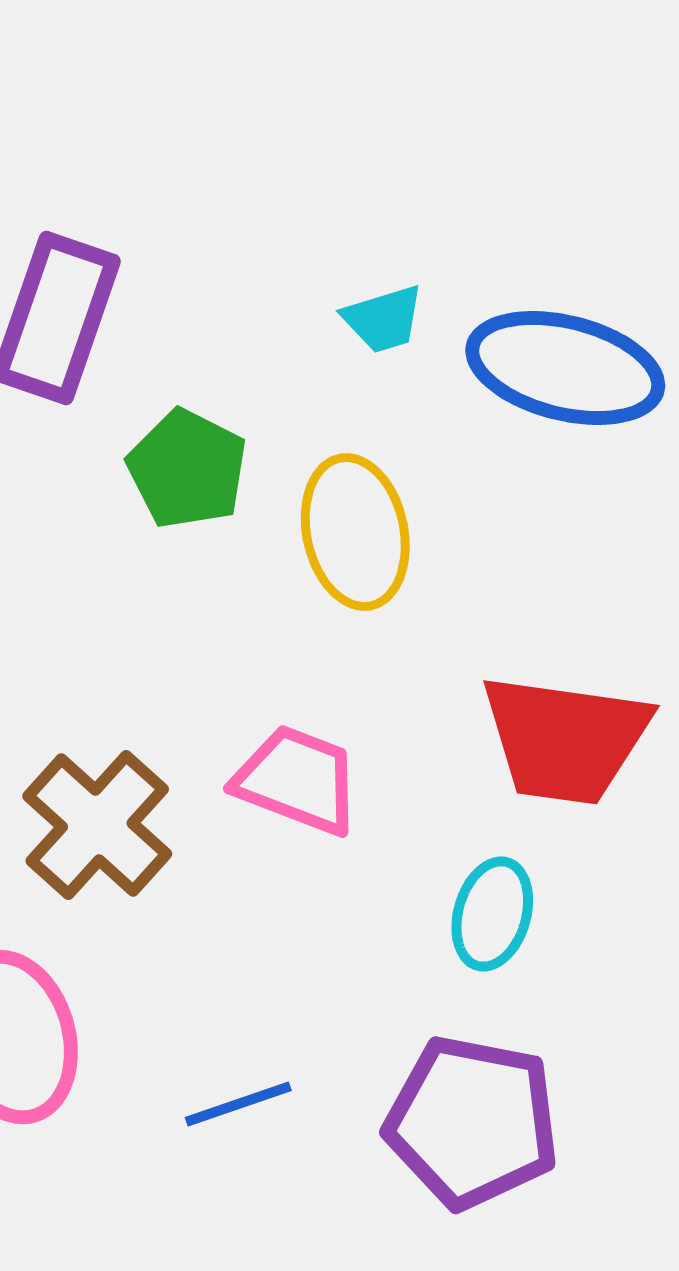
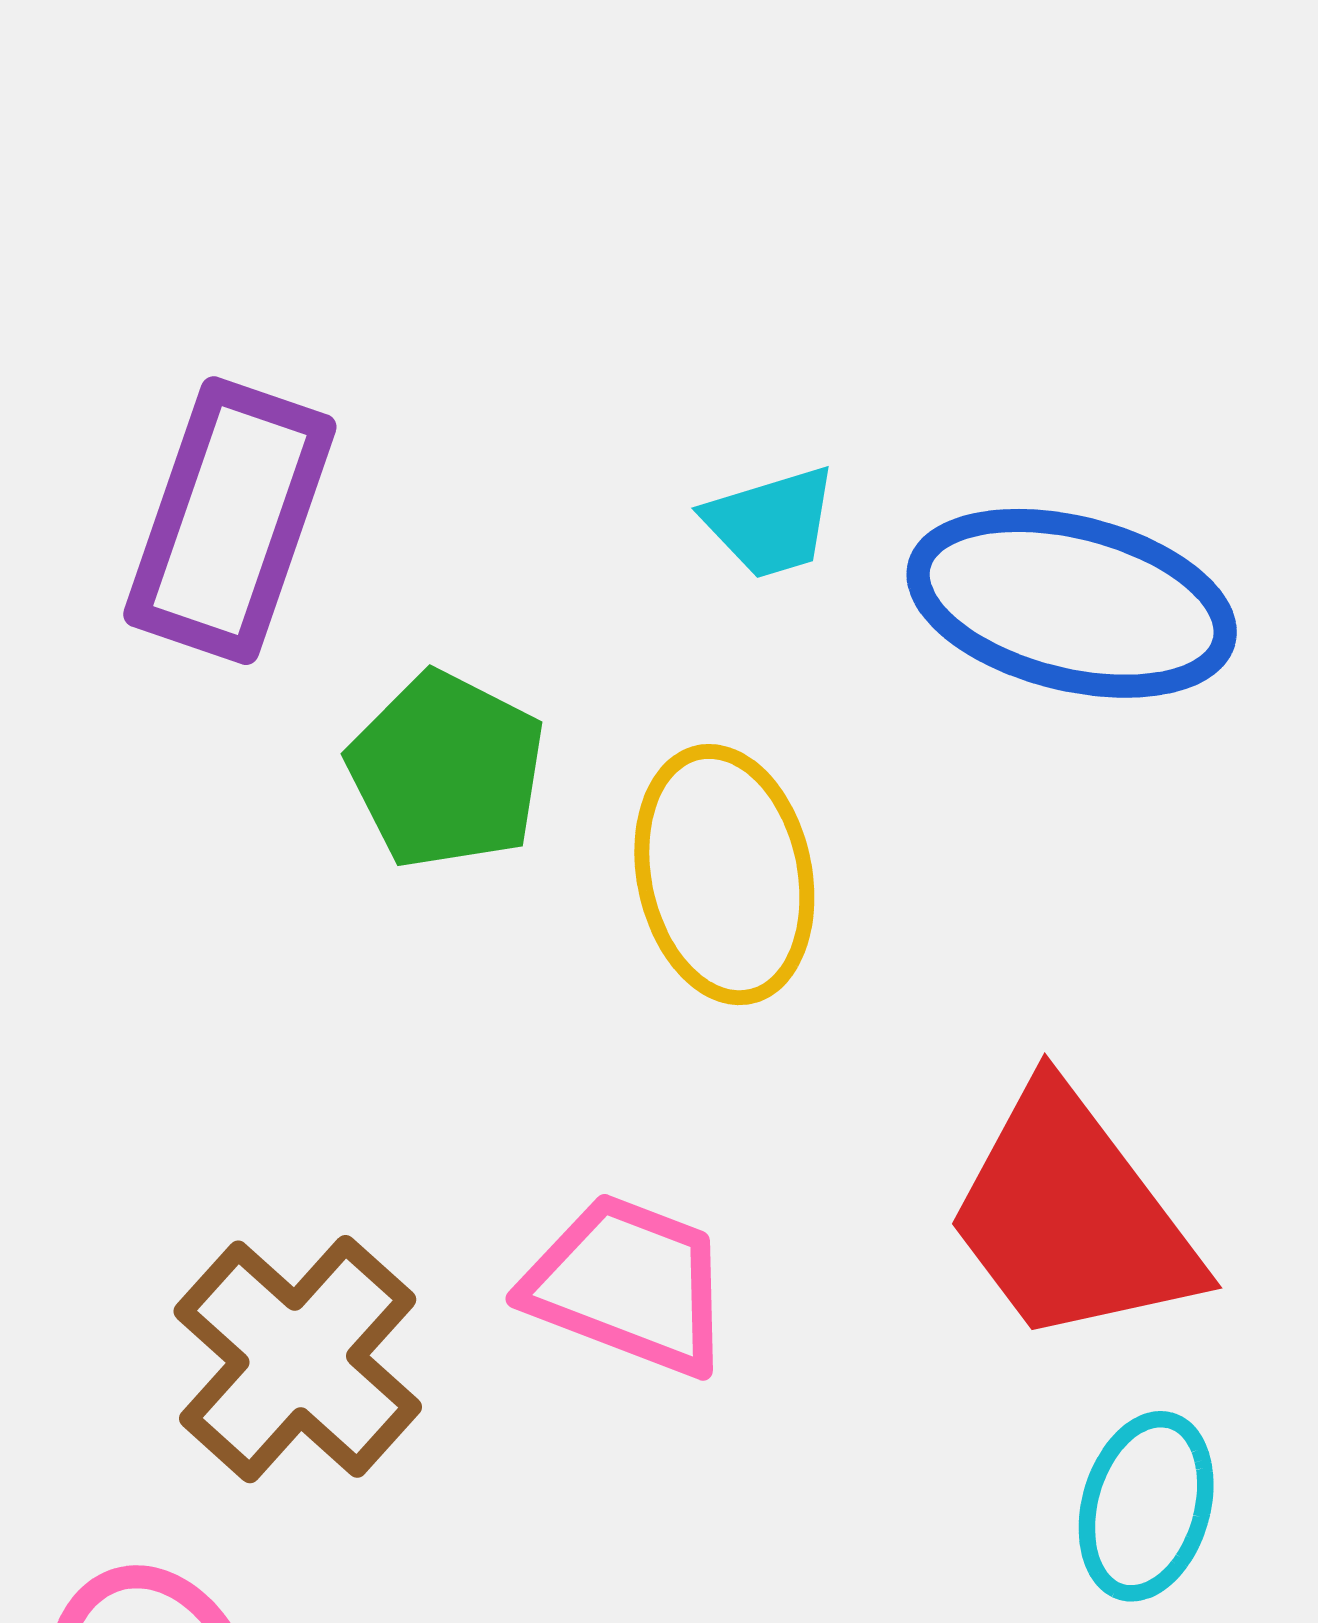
red trapezoid: (565, 739) -> (1072, 1217), turned 45
cyan ellipse: (492, 914) -> (1146, 1506), moved

